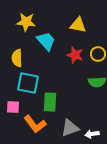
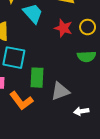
gray triangle: (70, 128) -> (60, 91), moved

